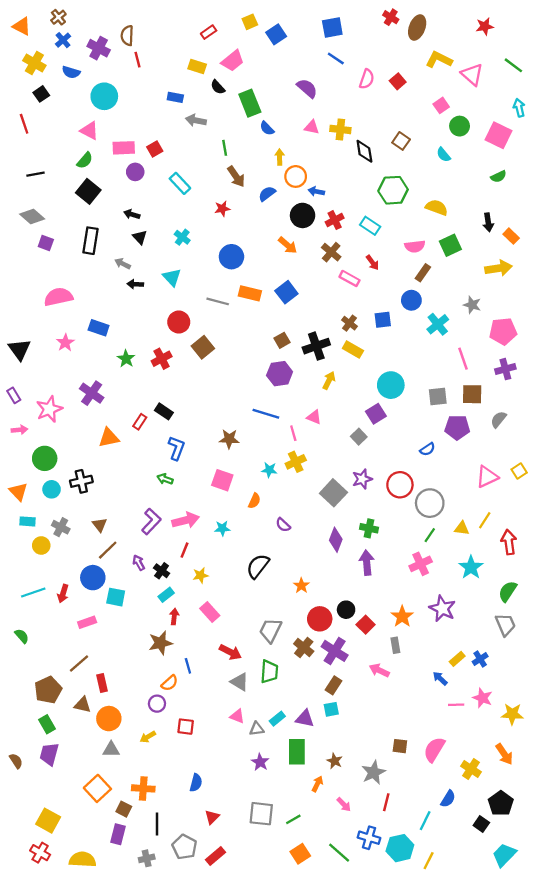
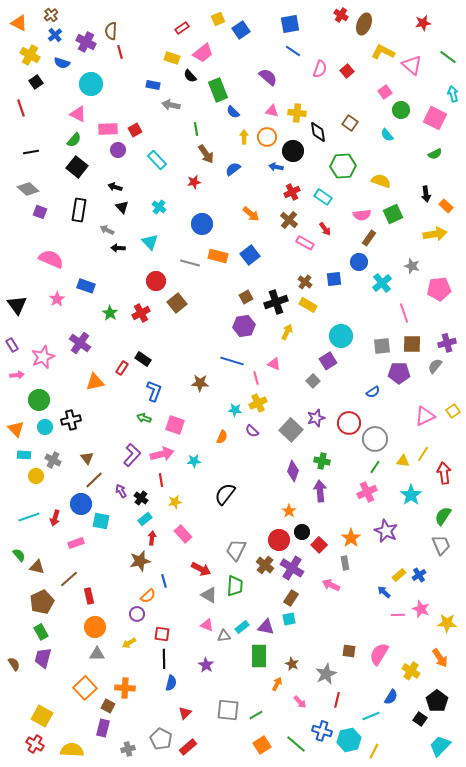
orange circle: (296, 176) -> (267, 137), moved
black circle: (303, 215) -> (293, 151), moved
pink semicircle: (58, 297) -> (51, 259), turned 35
purple cross: (505, 369) -> (447, 343), moved
pink square: (222, 480) -> (175, 425), moved
purple semicircle: (283, 525) -> (252, 431), moved
red line: (184, 550) -> (161, 480), turned -32
orange star: (301, 586) -> (289, 511), moved
brown triangle: (82, 705) -> (37, 567), moved
purple star: (260, 762) -> (206, 665), moved
cyan line: (425, 821) -> (371, 716), turned 42
black line: (157, 824) -> (164, 659), moved

